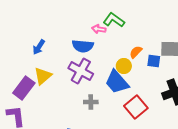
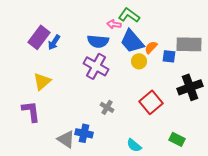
yellow triangle: (43, 76) -> (42, 81), moved
blue trapezoid: (117, 82) -> (132, 41), moved
purple rectangle: (24, 88) -> (39, 37), moved
gray cross: (91, 102) -> (107, 107), moved, turned 32

